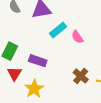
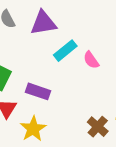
brown cross: (81, 76) -> (98, 127), moved

